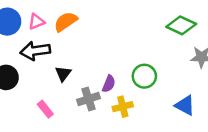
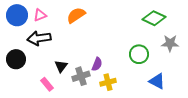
orange semicircle: (66, 22) -> (76, 15), moved
black triangle: (63, 74) -> (61, 66), moved
green circle: (144, 76) -> (139, 54), moved

